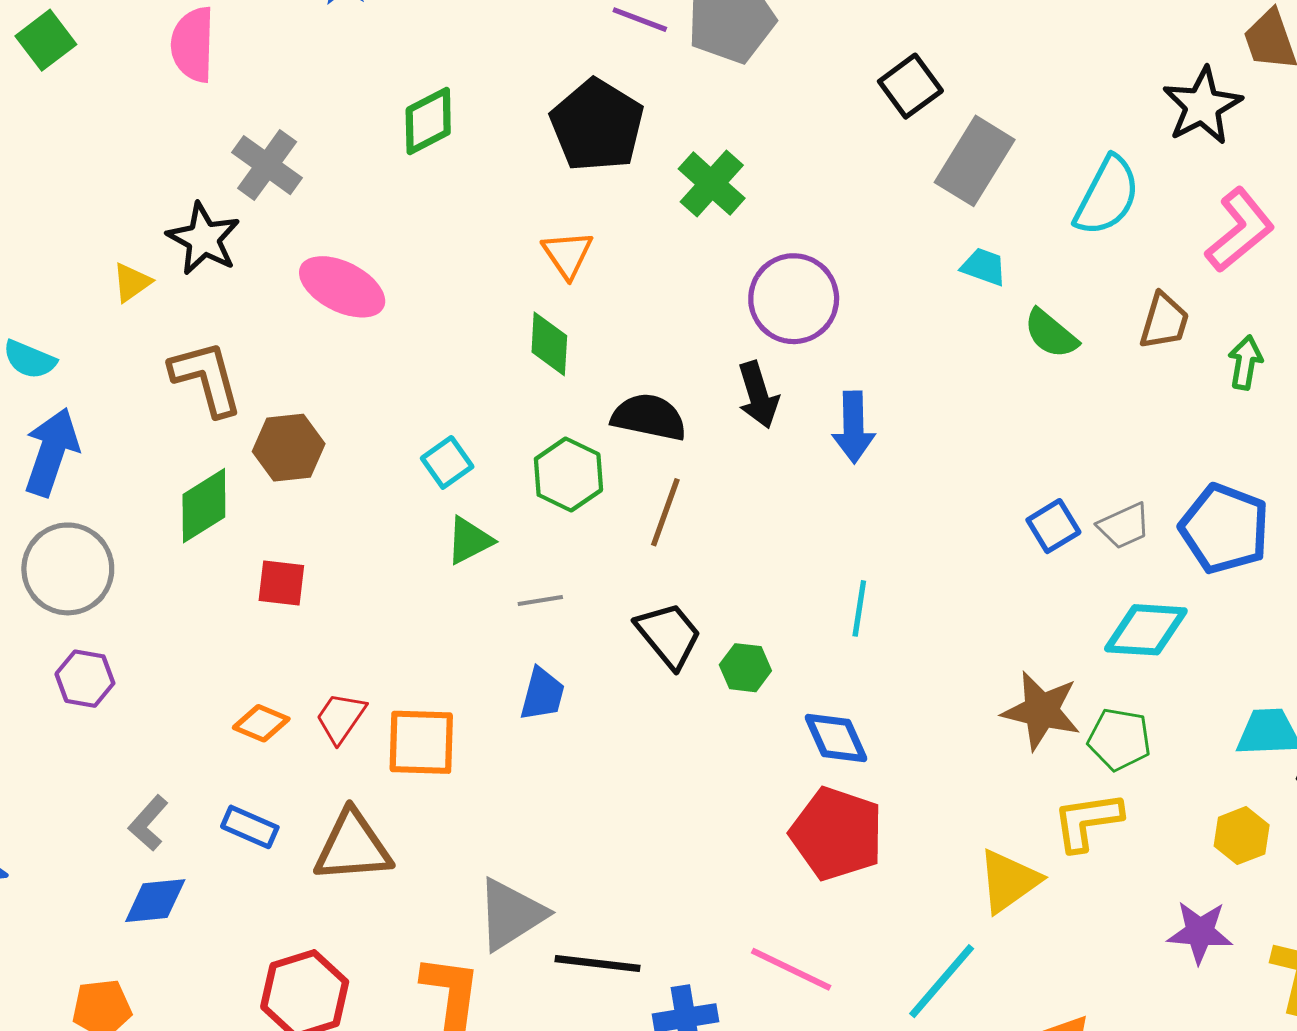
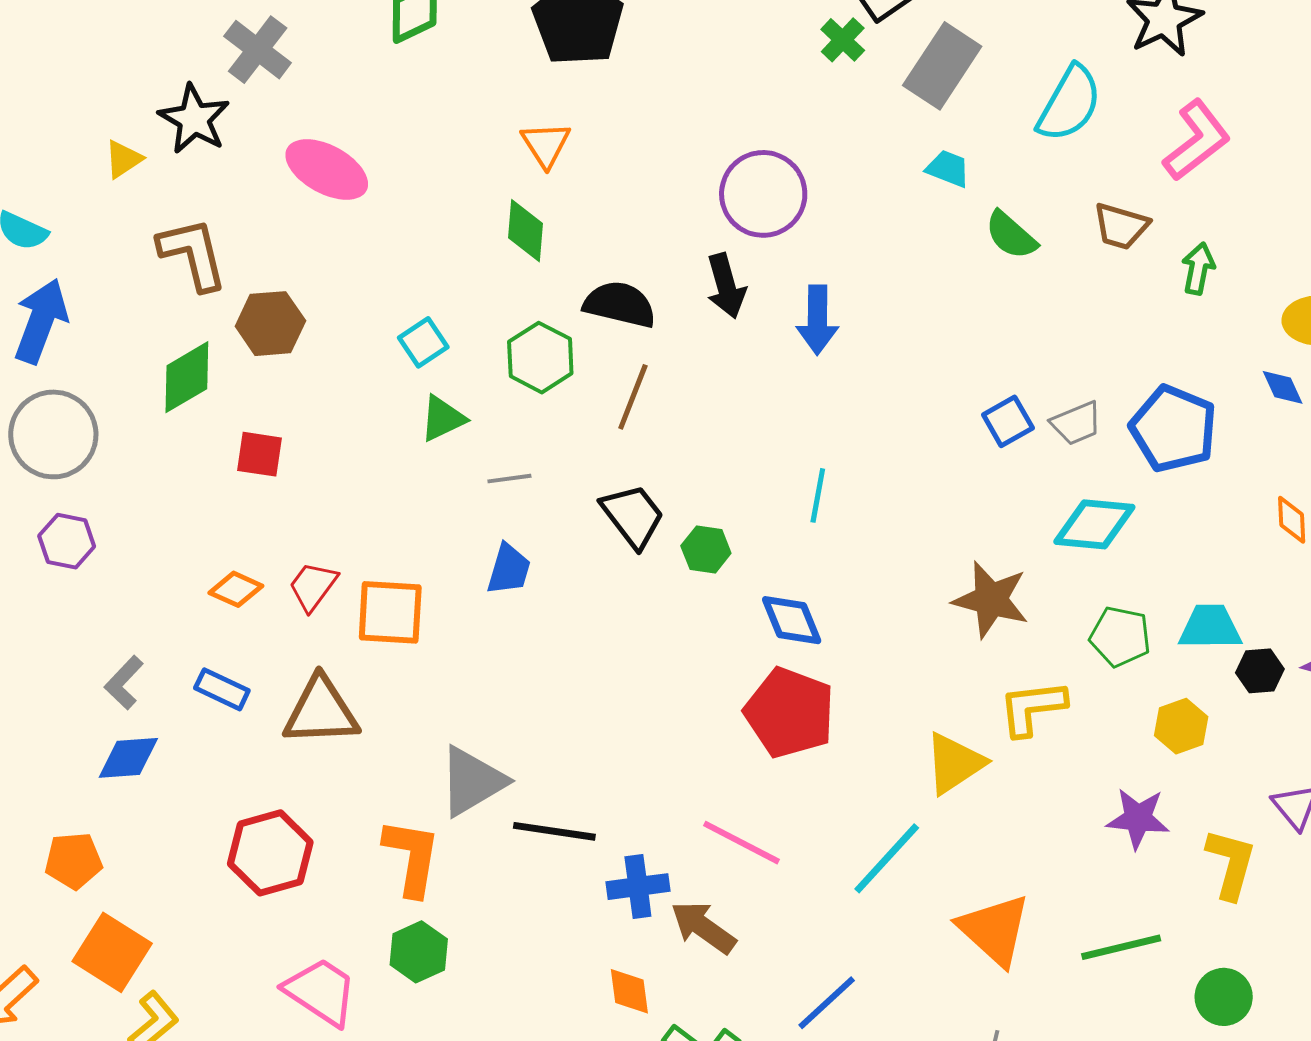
green cross: (712, 184) -> (843, 40), moved, size x0.7
brown trapezoid: (1164, 321) -> (1121, 226), turned 88
green pentagon: (1119, 739) -> (1120, 637), moved

